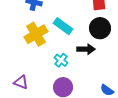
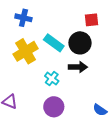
black circle: (100, 28) -> (80, 43), moved

